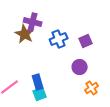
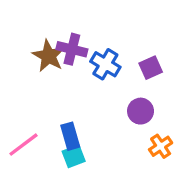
purple cross: (33, 22) -> (72, 49), moved
blue cross: (59, 39) -> (105, 64), turned -36

